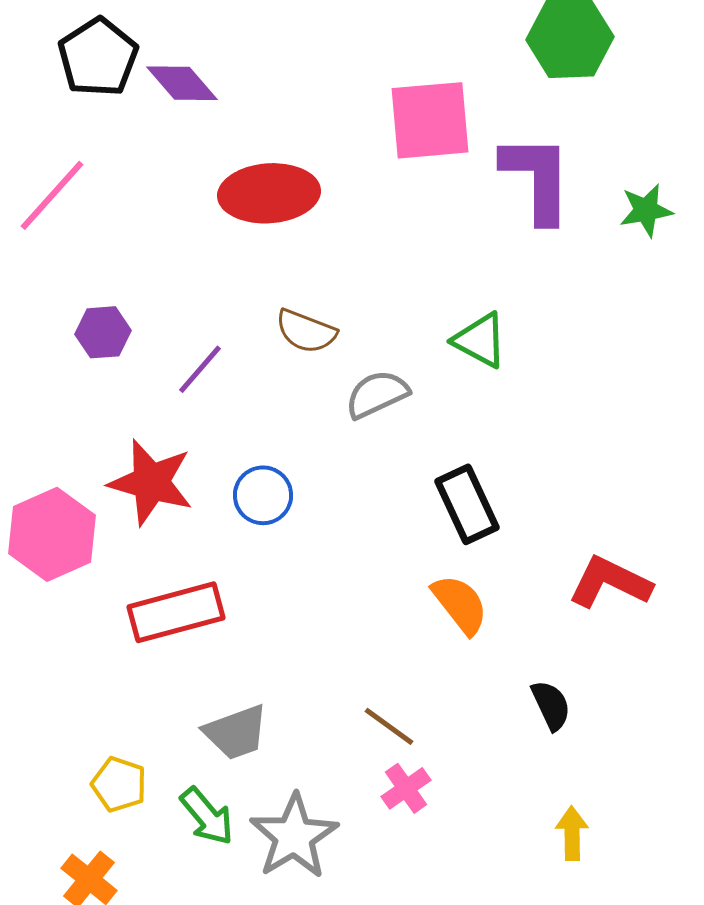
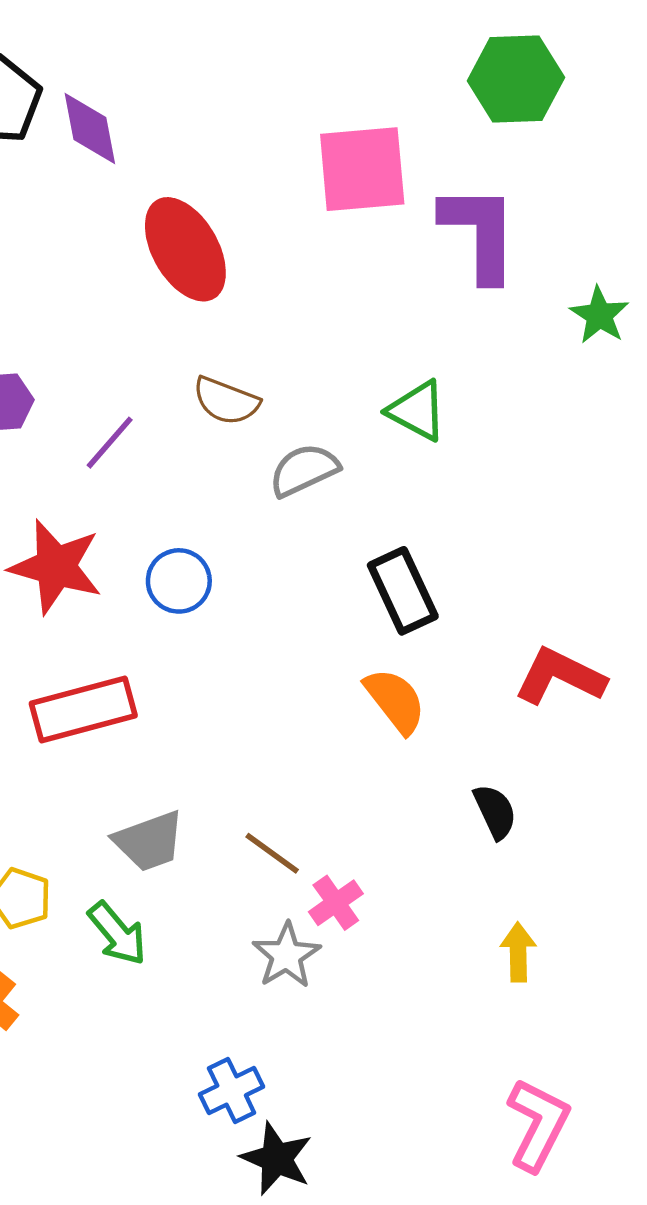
purple diamond: (182, 83) -> (90, 128), turned 30
red ellipse: (269, 193) -> (185, 249), turned 64
green star: (646, 210) -> (599, 315), moved, turned -30
brown line: (389, 726) -> (272, 853), moved
gray star: (294, 836) -> (286, 955), moved, size x0.7

